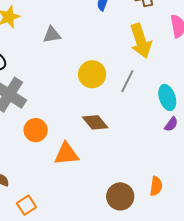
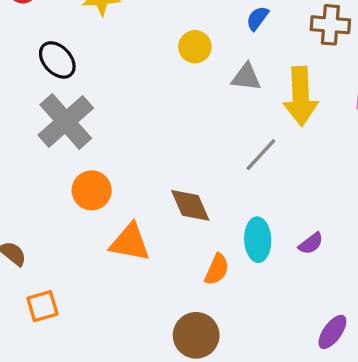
gray triangle: (52, 35) -> (246, 77), moved
yellow circle: (92, 74) -> (195, 47), moved, size x0.7
cyan ellipse: (167, 98) -> (258, 240), moved
orange semicircle: (156, 186) -> (217, 269), moved

